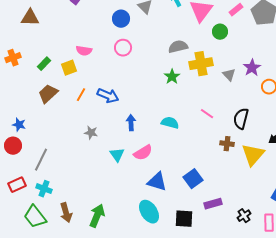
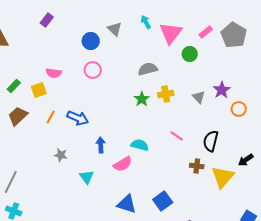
yellow cross: (201, 64) -> (166, 94), moved, size x0.7
pink semicircle: (143, 153) -> (123, 164), moved

